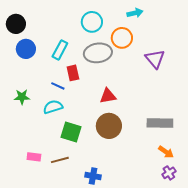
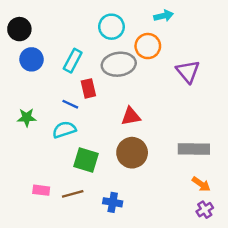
blue cross: (93, 176) -> (113, 202), moved

